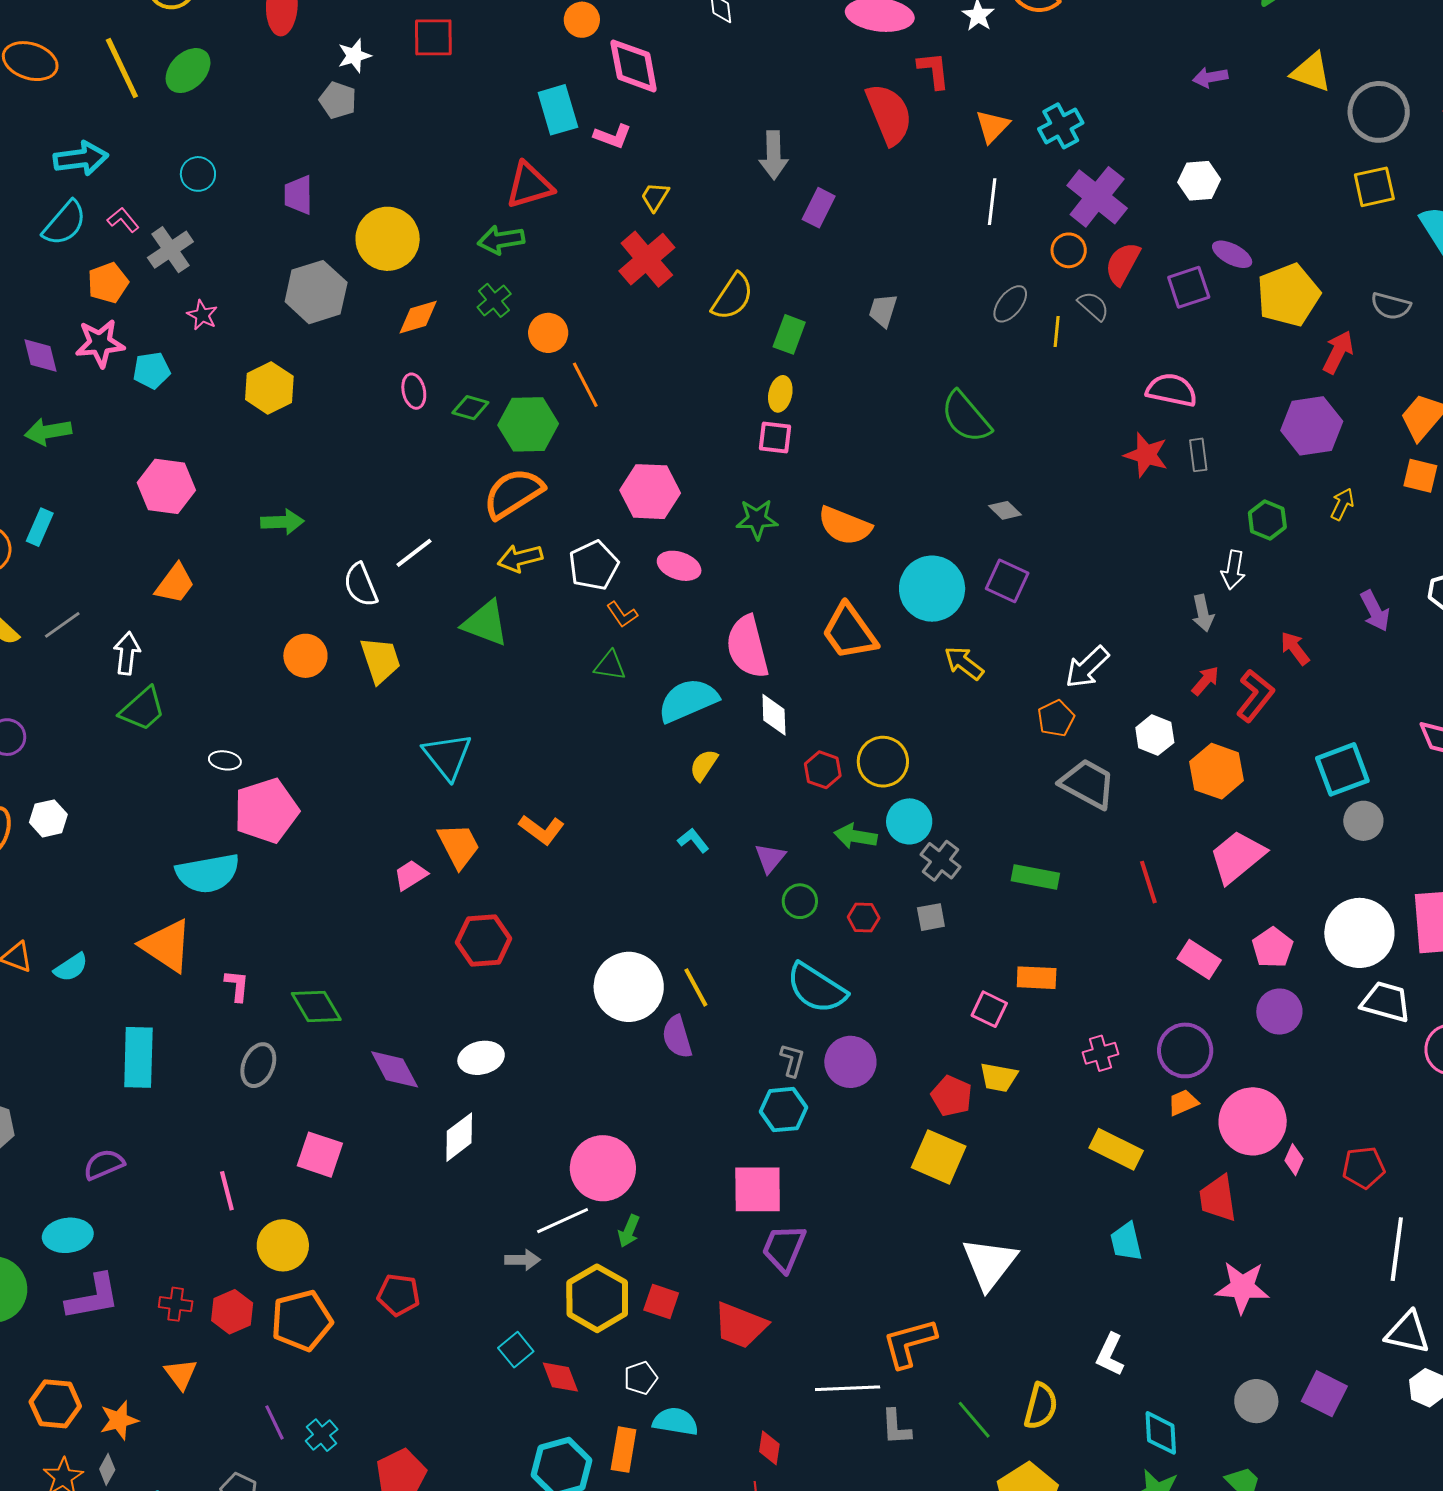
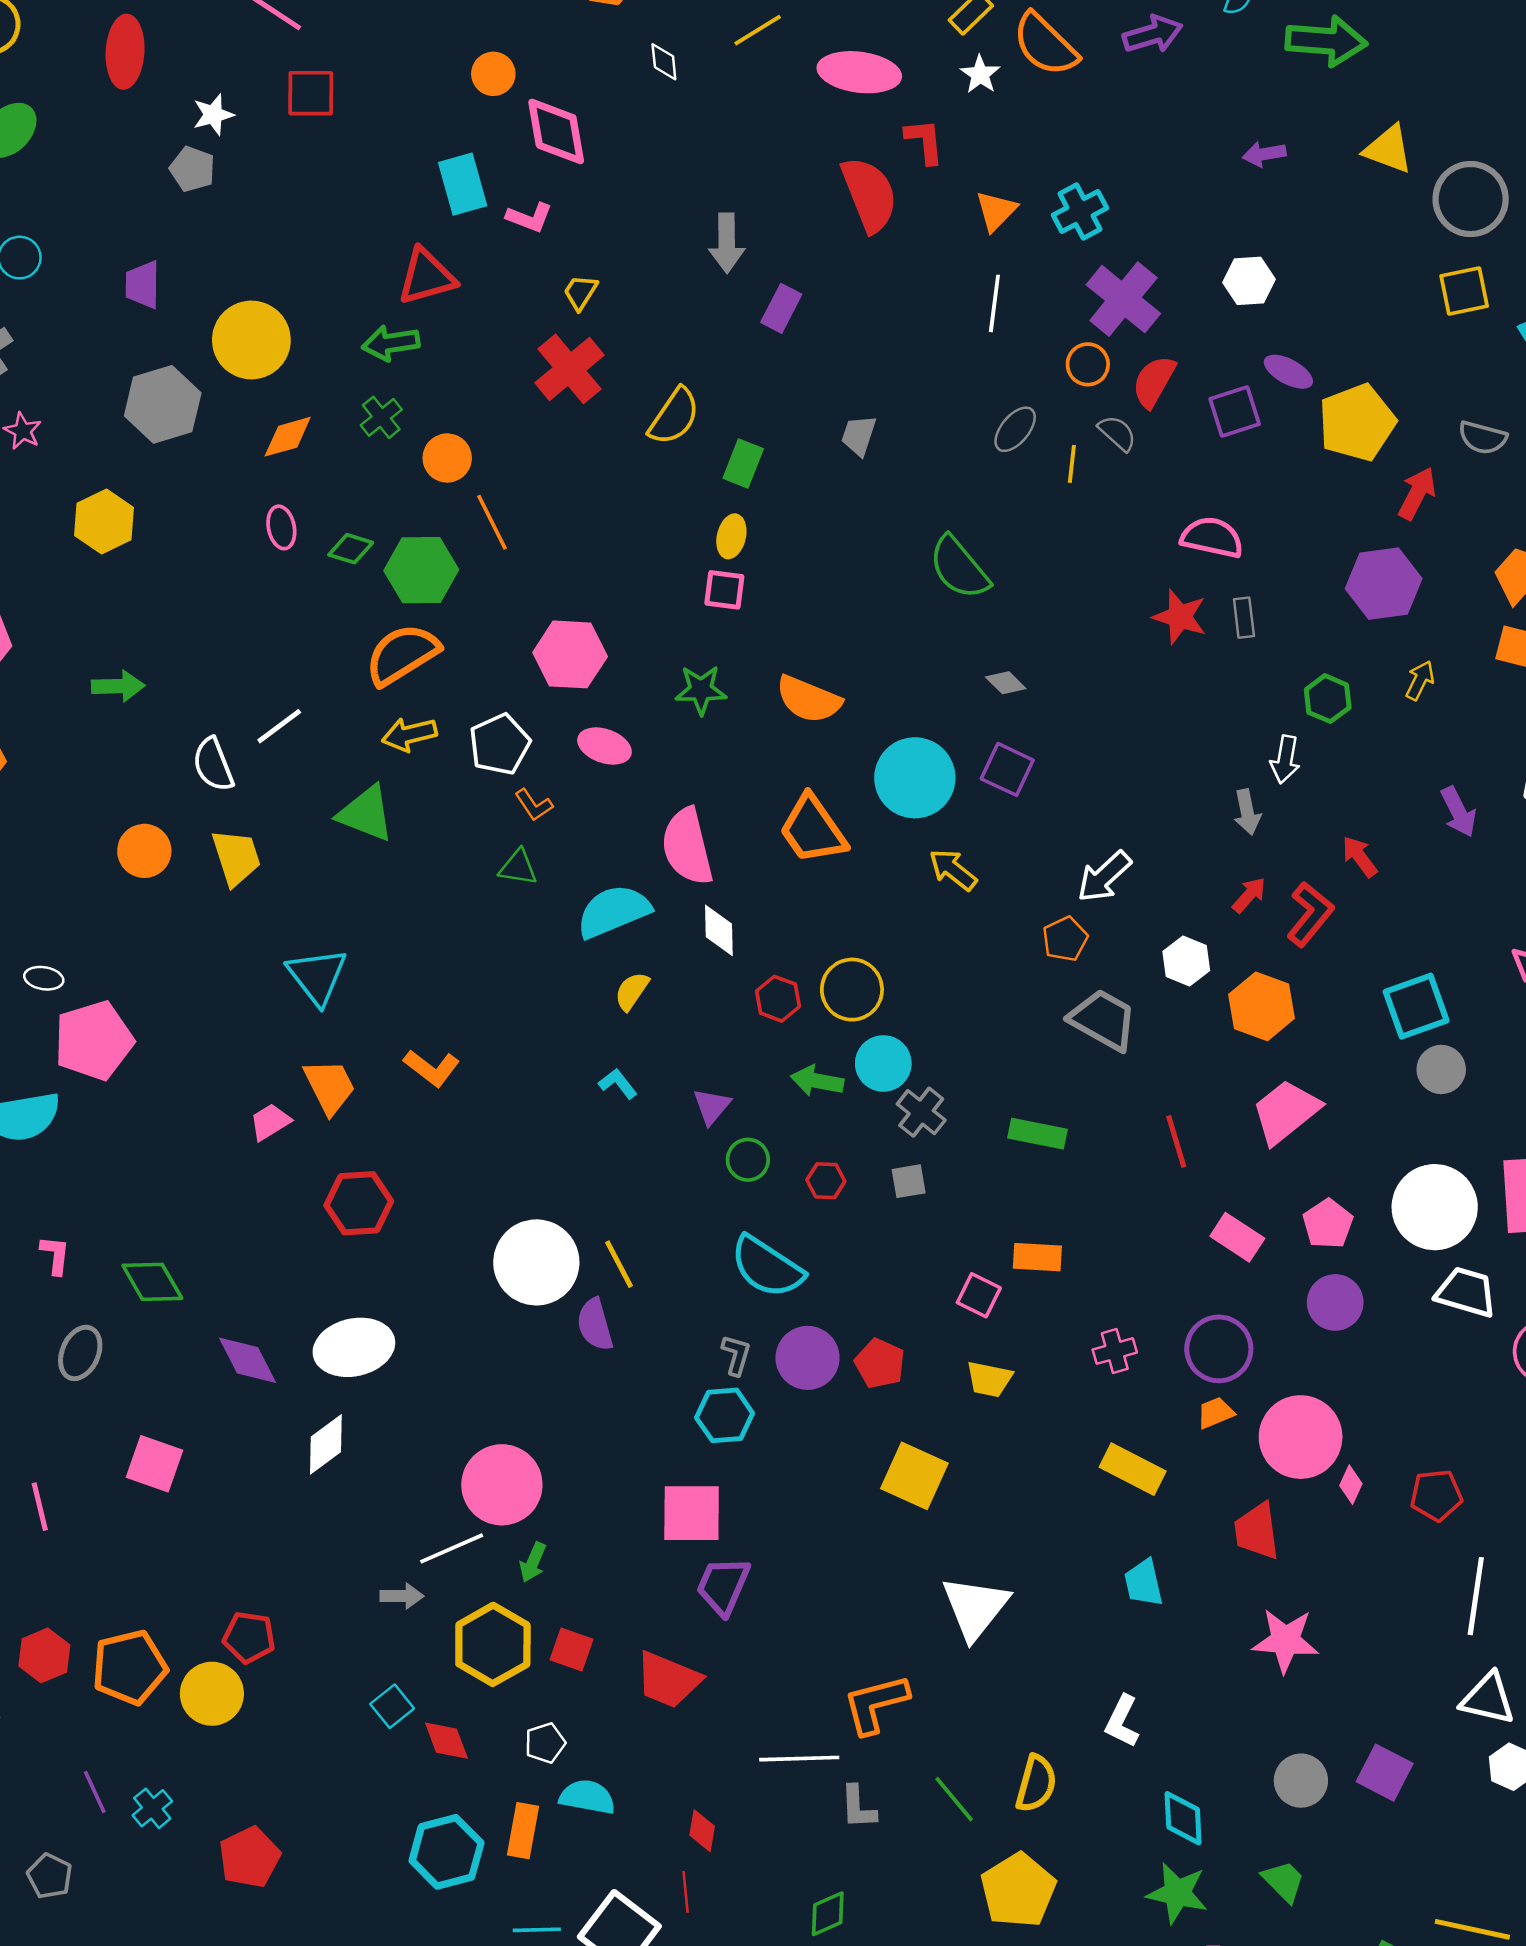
white ellipse: (481, 1058) -> (354, 1347), size x1.4
red pentagon: (952, 1096) -> (880, 1363), moved
yellow circle: (283, 1245) -> (212, 1694), moved

